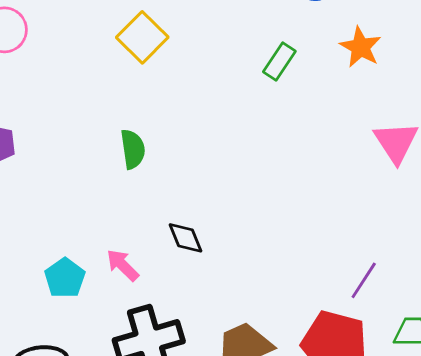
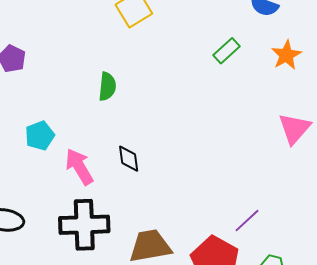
pink arrow: (123, 265) -> (79, 167), size x1.4
cyan pentagon: (65, 278) -> (40, 136), moved

